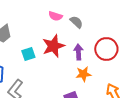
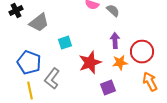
red star: (53, 46) -> (90, 63), moved
red circle: (106, 49) -> (142, 52), moved

